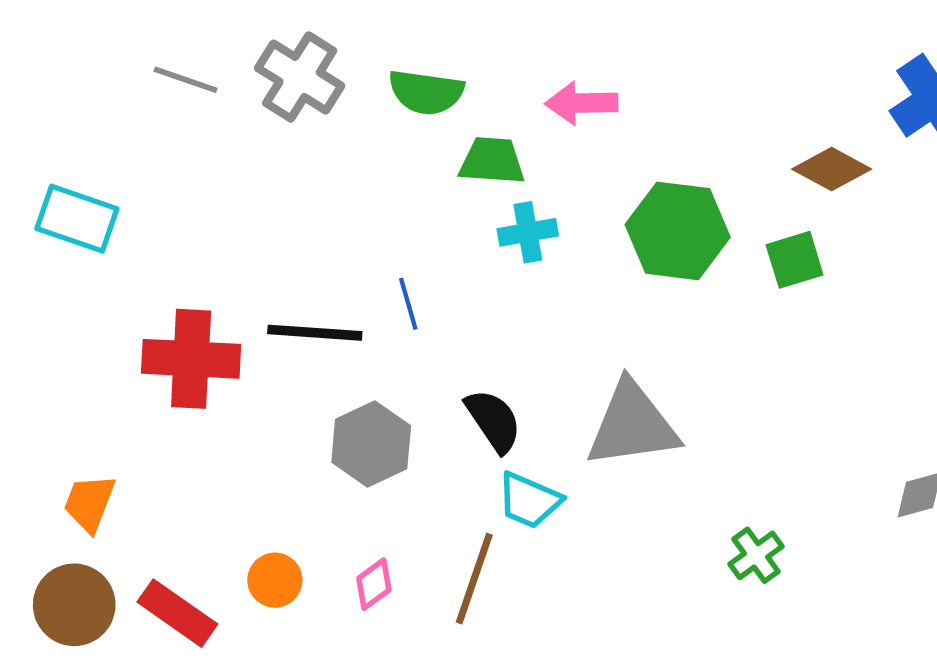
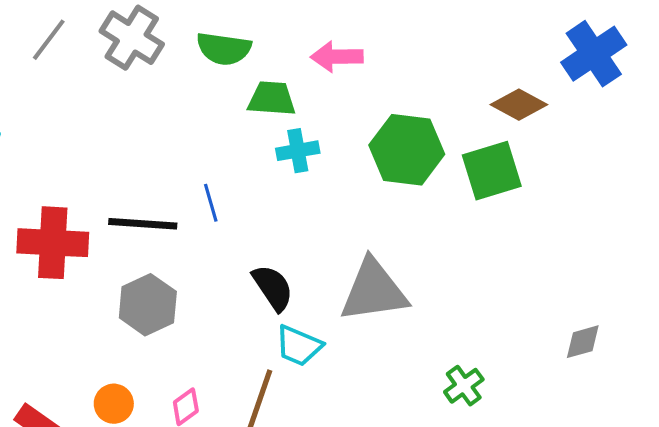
gray line: (186, 80) -> (49, 40), turned -72
green square: (795, 260) -> (492, 171), size x1.4
gray hexagon: (371, 444) -> (148, 305), moved

